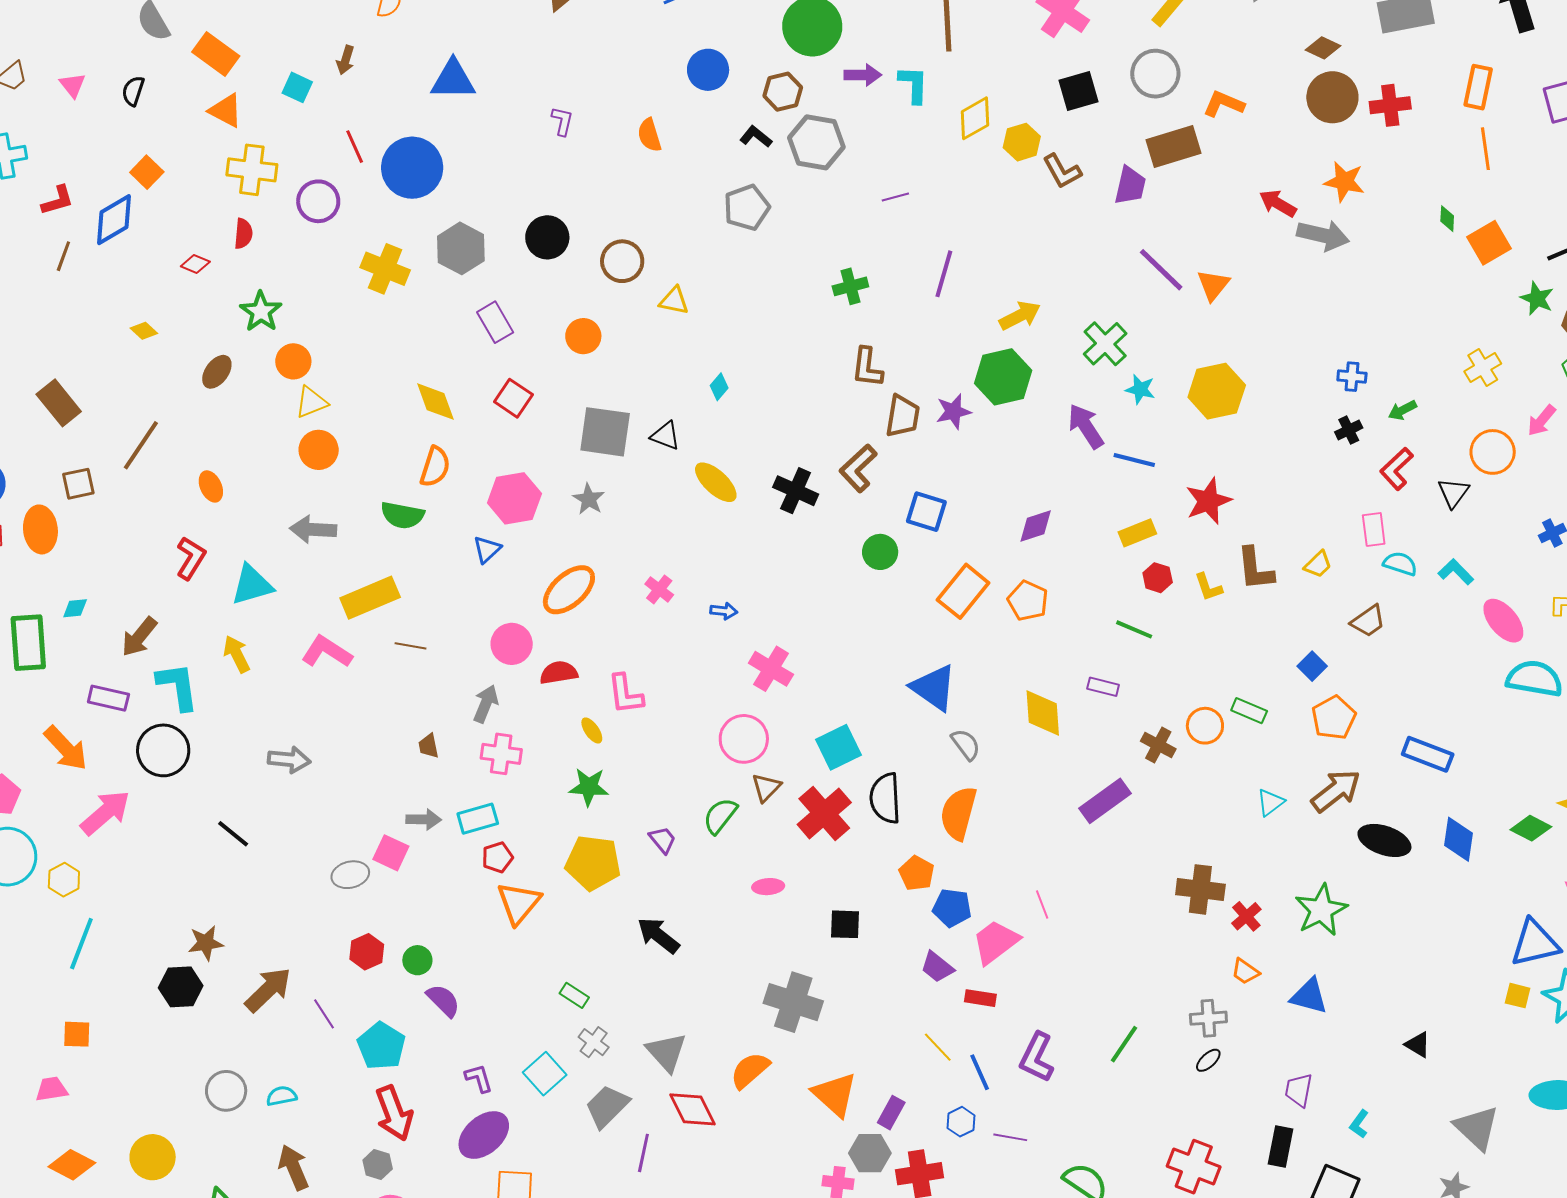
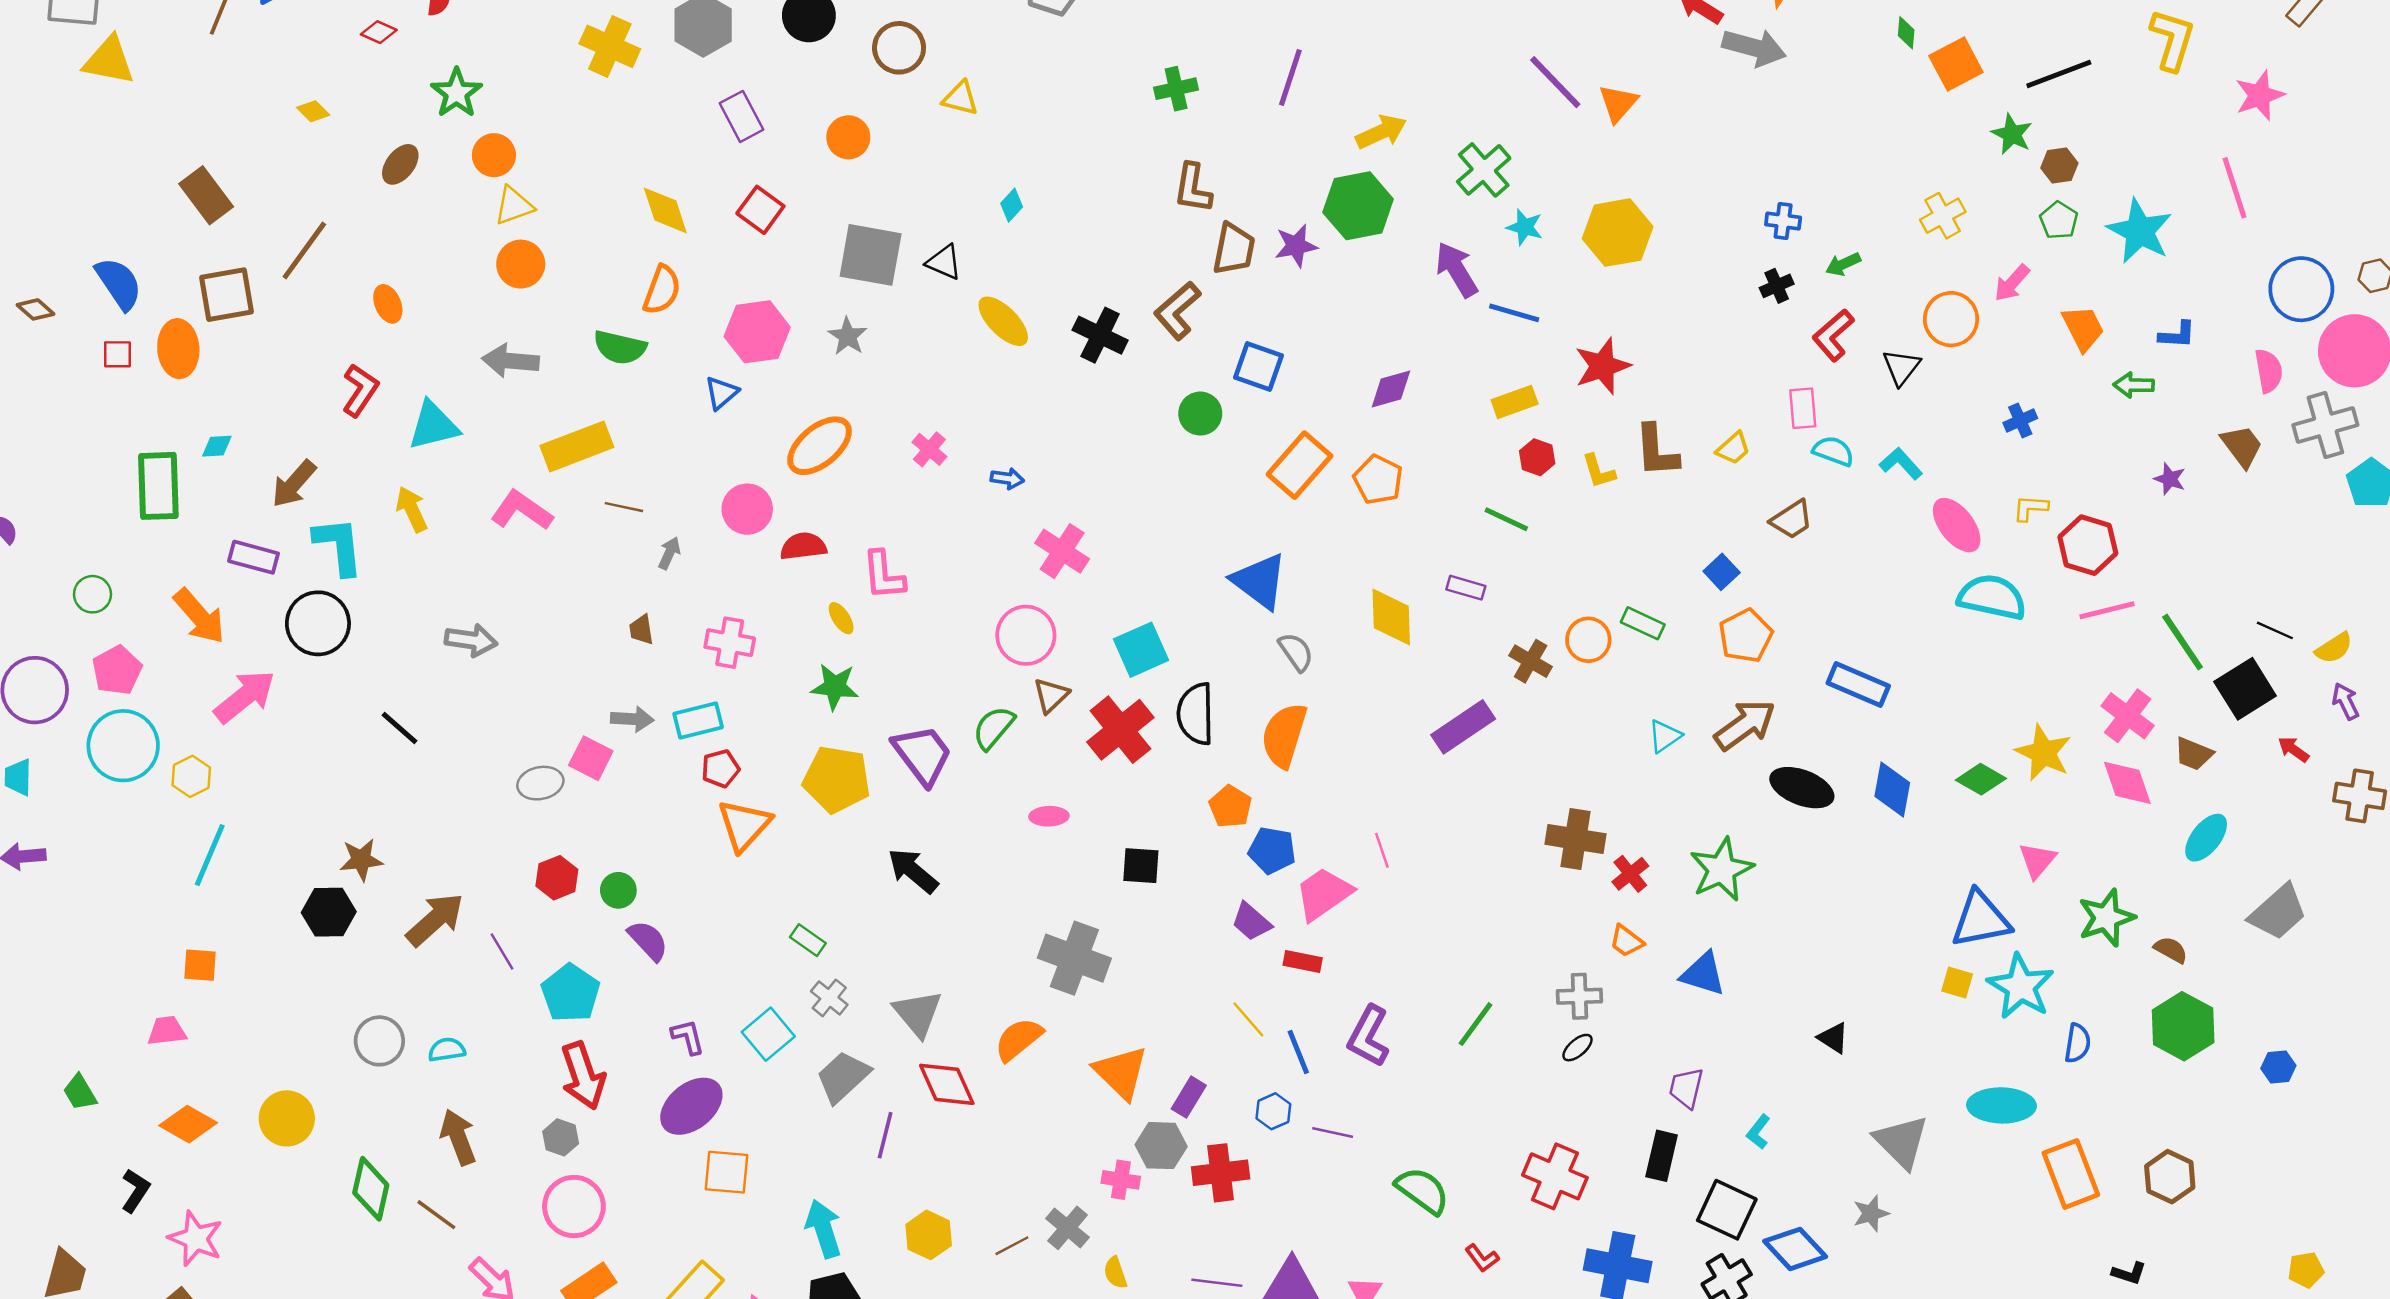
brown square: (78, 484) -> (227, 295), size x1.4
gray arrow: (486, 704) -> (669, 553), moved, size x0.7
purple trapezoid: (663, 840) -> (922, 755), size x1.8

